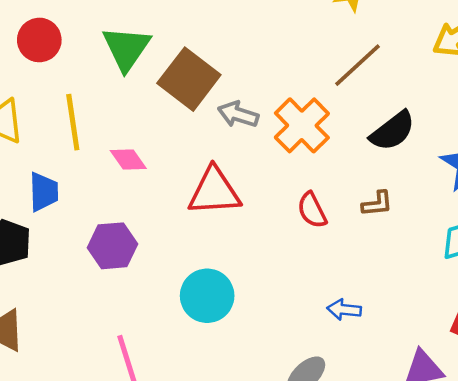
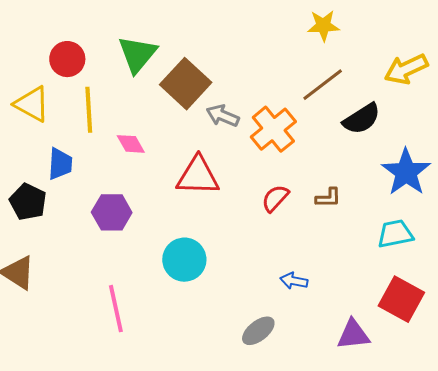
red circle: (39, 40) -> (67, 59), moved
black semicircle: (393, 131) -> (362, 119), moved
red semicircle: (312, 210) -> (275, 198), turned 64

